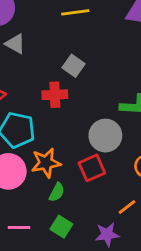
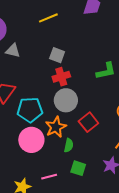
red cross: (55, 95) -> (61, 77), moved
gray circle: (105, 136) -> (66, 100), moved

